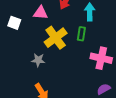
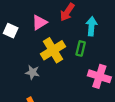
pink triangle: (41, 13) -> (39, 22), turned -42

